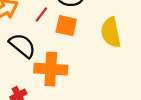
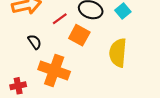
black semicircle: (22, 46) -> (35, 42), size x0.6

